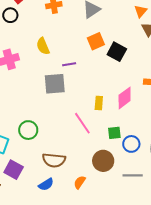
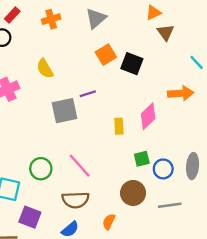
orange triangle: (141, 11) -> (153, 13), turned 32
purple line: (69, 64) -> (88, 94), moved
pink line: (82, 123) -> (80, 166), moved

